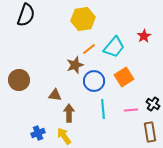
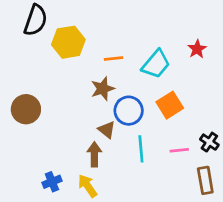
yellow hexagon: (83, 19) -> (68, 42), moved
orange line: (89, 49) -> (114, 59), moved, turned 32
brown triangle: (55, 95) -> (107, 130), moved, turned 32

